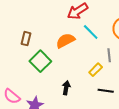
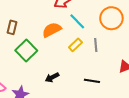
yellow rectangle: (96, 70) -> (75, 45), moved
black arrow: (66, 88) -> (52, 77), turned -128

